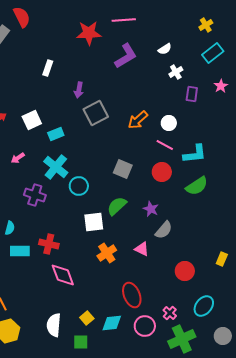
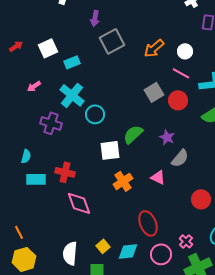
gray square: (123, 169) -> (154, 92), moved, turned 36

